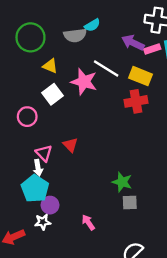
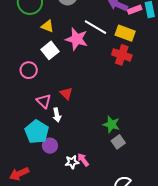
red cross: (136, 101) -> (122, 55), turned 30
white arrow: (38, 168) -> (57, 115), moved
gray square: (130, 203) -> (118, 142), turned -32
white star: (43, 222) -> (72, 162), moved

